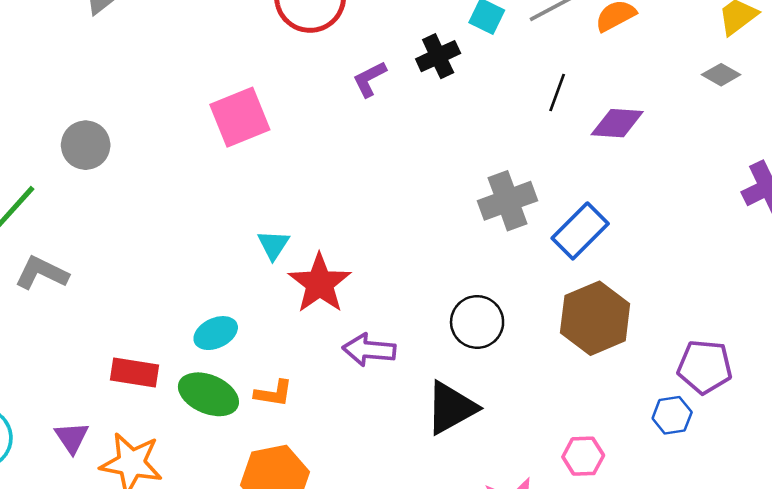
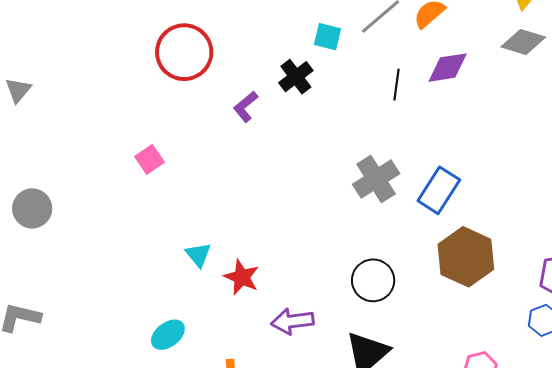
gray diamond: (721, 75) -> (523, 42), size x1.4
pink square: (240, 117) -> (149, 159), size x0.6
purple diamond: (617, 123) -> (448, 68), moved
red star: (320, 283) -> (242, 277), size x0.7

